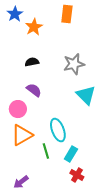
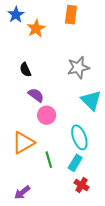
black semicircle: (32, 62) -> (25, 70), moved, turned -104
pink circle: (18, 109) -> (47, 115), moved
cyan ellipse: (58, 130) -> (79, 137), moved

